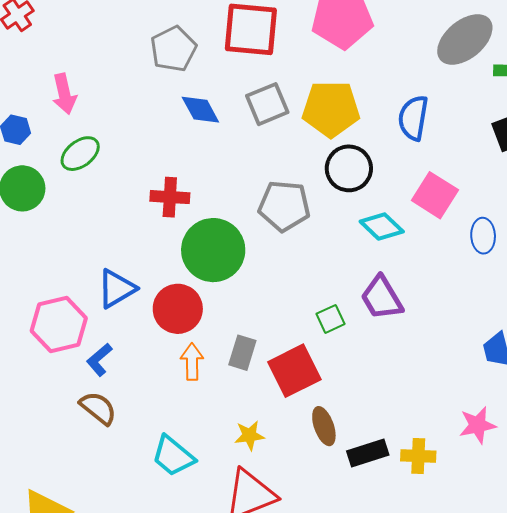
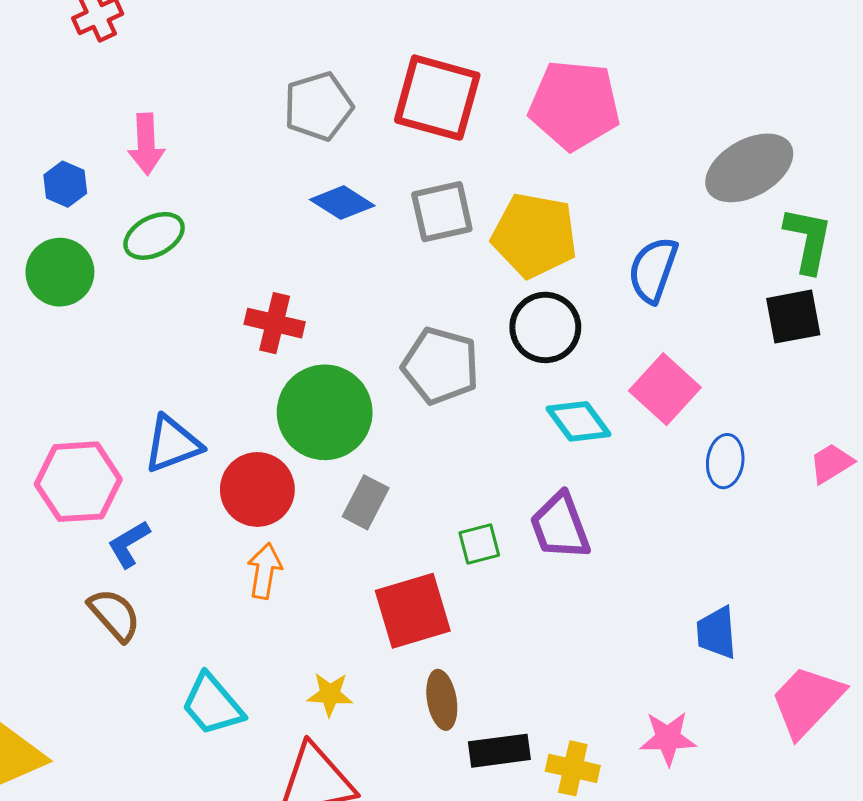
blue diamond: (200, 110) -> (342, 203), turned -39
gray rectangle: (242, 353) -> (366, 502), moved

